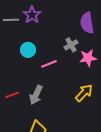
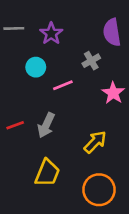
purple star: (32, 15) -> (51, 34), moved
pink star: (88, 58) -> (113, 93), moved, turned -30
yellow arrow: (84, 93) -> (95, 142), moved

